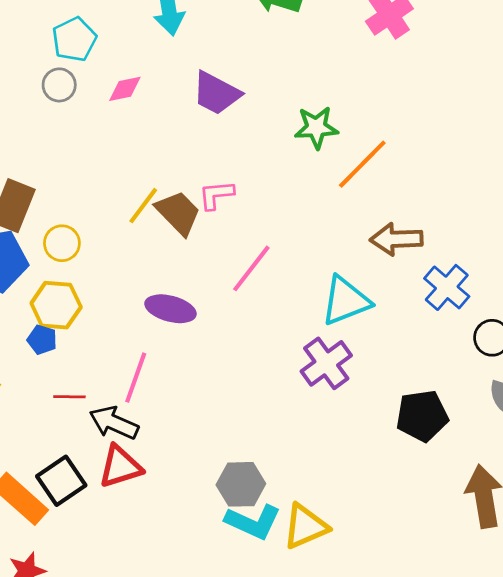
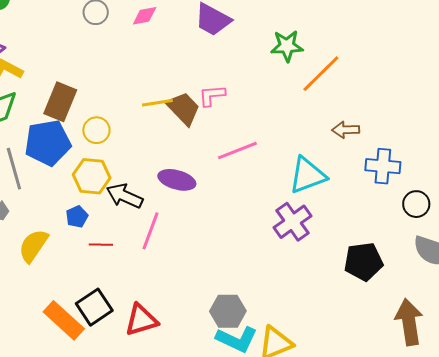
yellow line: (143, 206) -> (157, 103), turned 44
brown arrow: (396, 239) -> (346, 130), size x0.7
pink line: (251, 268) -> (237, 150), turned 30
blue cross: (447, 287) -> (383, 166), turned -36
blue pentagon: (42, 340) -> (77, 217), moved, turned 30
black arrow: (114, 423) -> (125, 196), moved
red triangle: (120, 467) -> (141, 320), moved

